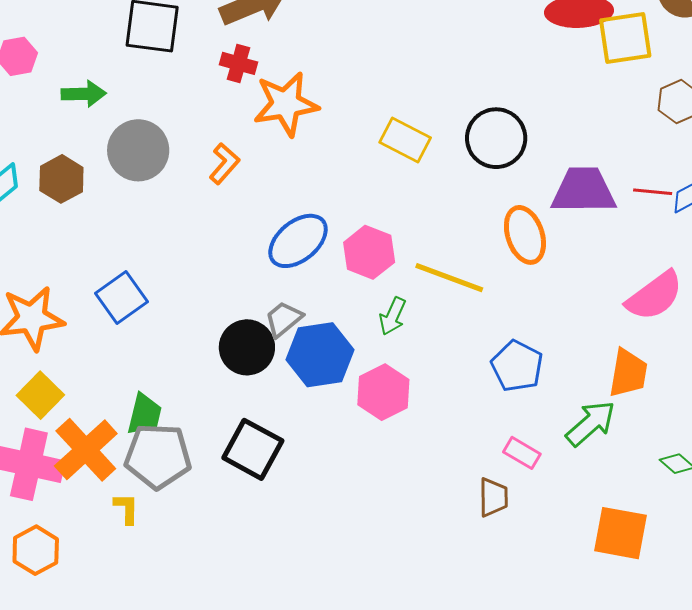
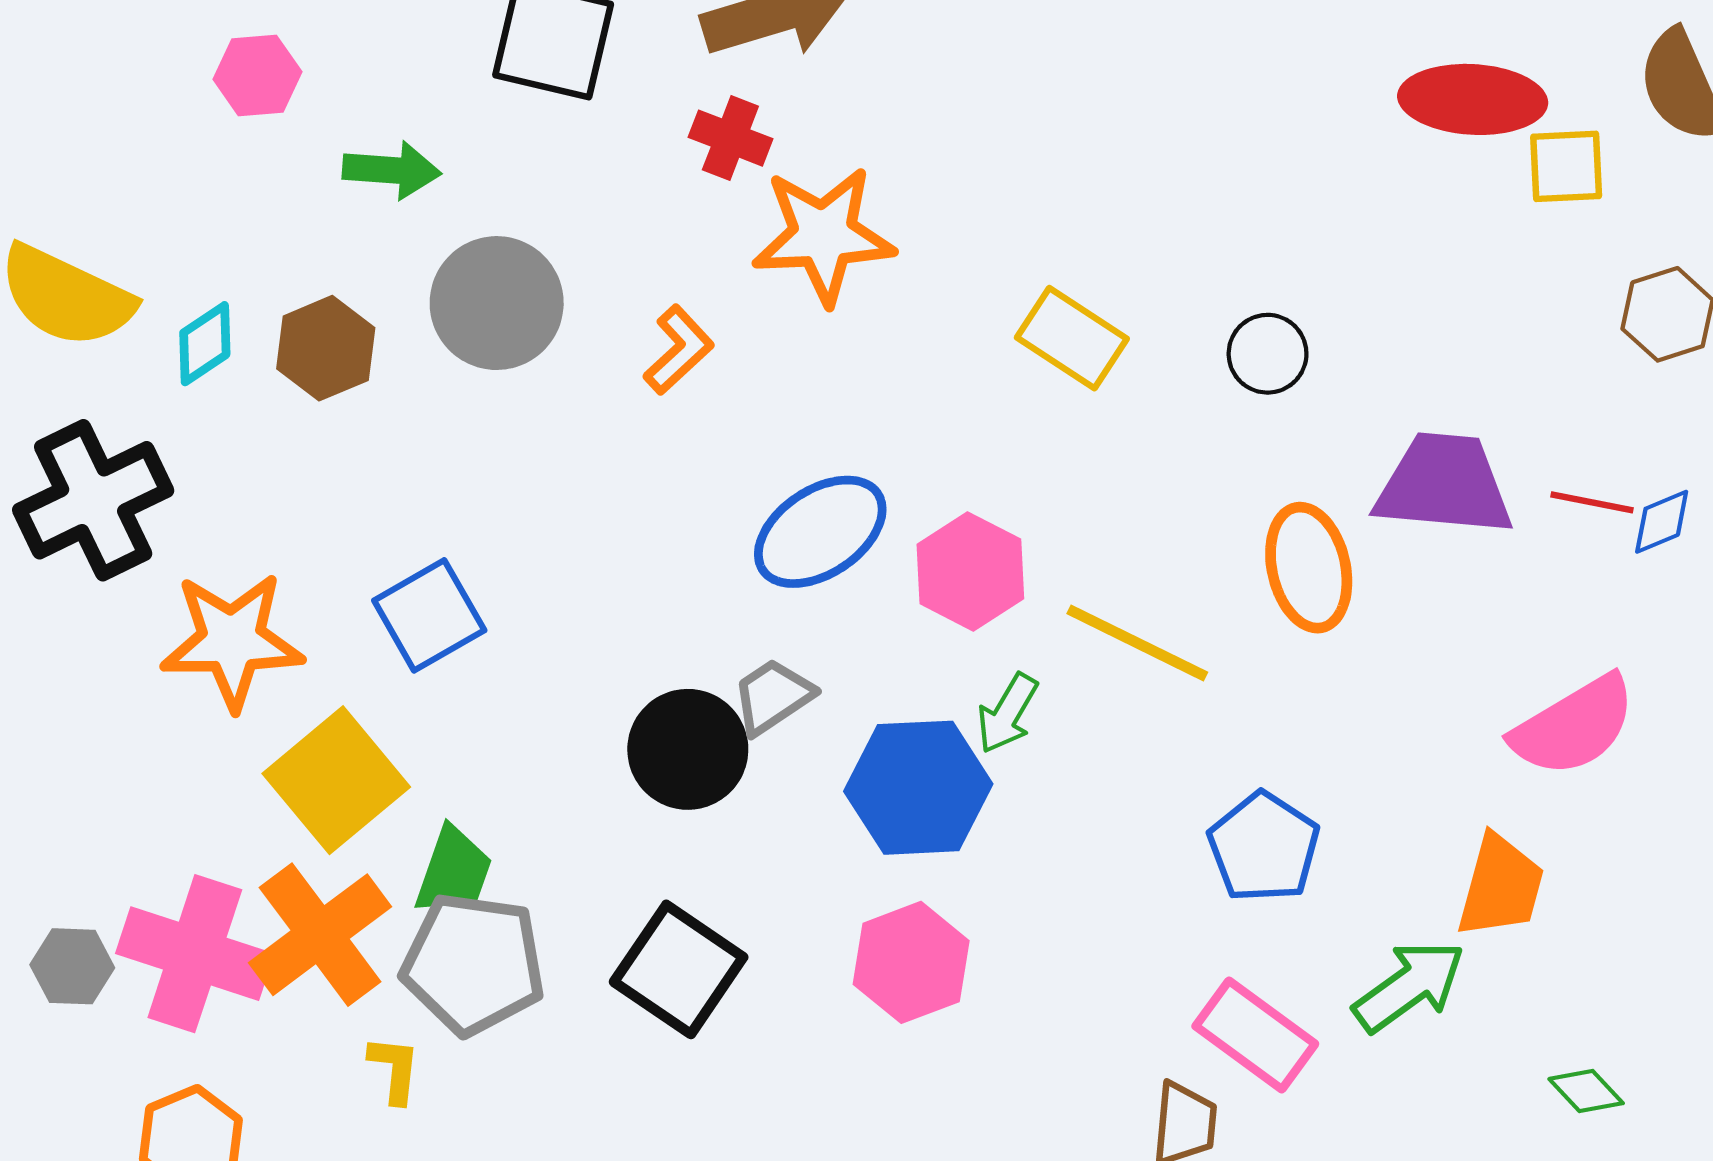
yellow square: (625, 38) -> (1566, 166), size x0.7
black circle: (496, 138) -> (1268, 354), size x0.6
blue hexagon: (320, 355) -> (918, 788), moved
pink hexagon: (383, 392) -> (911, 962), moved
yellow square: (40, 395) -> (336, 780), moved, size x1.4
pink rectangle: (522, 453) -> (1255, 1035), size x1.5

